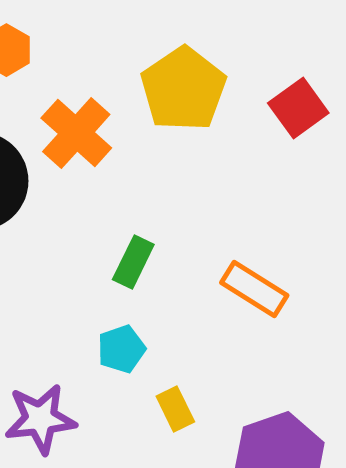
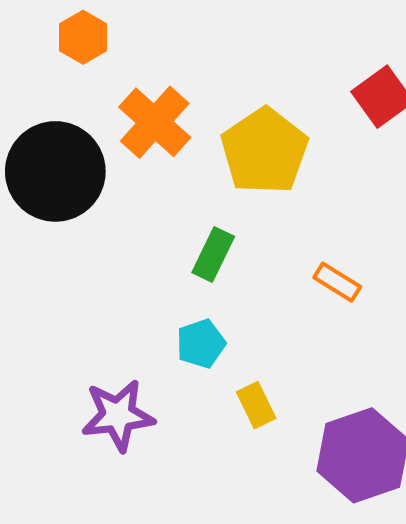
yellow pentagon: (183, 89) -> (264, 151), moved
orange rectangle: (254, 289) -> (337, 282), size x0.7

